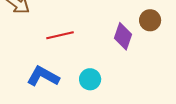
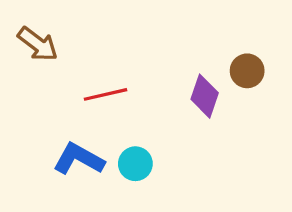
cyan circle: (90, 79) -> (135, 164), moved

